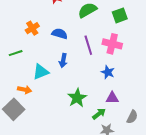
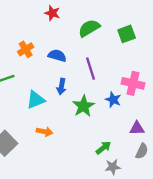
pink cross: (112, 44) -> (133, 83), moved
orange arrow: (25, 90) -> (45, 132), moved
green star: (77, 98) -> (83, 106), moved
purple triangle: (112, 98) -> (137, 128), moved

